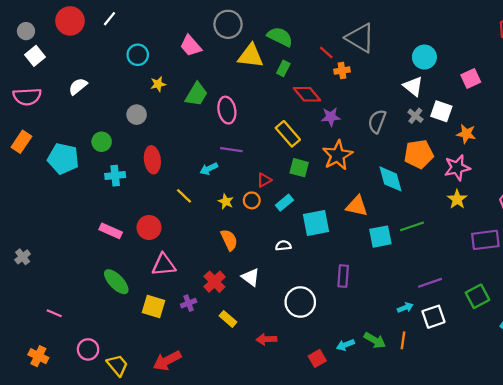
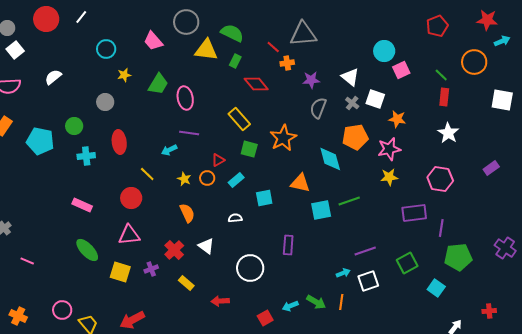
gray triangle: (360, 38) -> (303, 34), turned -36
cyan circle: (424, 57) -> (384, 51), moved
purple star: (331, 117) -> (311, 80), moved
yellow star: (457, 199) -> (389, 177), turned 30
cyan square: (316, 223) -> (264, 198), size x0.7
red circle: (149, 227) -> (131, 198), moved
pink line: (54, 313) -> (27, 261), moved

